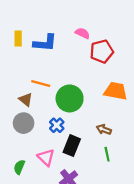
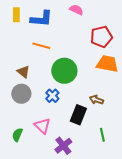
red pentagon: (102, 51) -> (101, 37), moved
orange line: (41, 84) -> (41, 46), moved
black rectangle: (72, 146) -> (78, 115), moved
green line: (107, 154) -> (102, 135), moved

